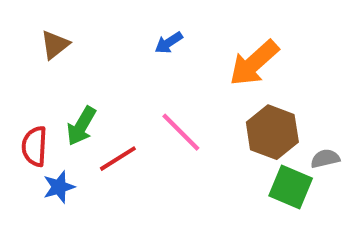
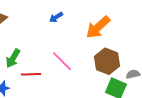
red line: (118, 159) -> (31, 74), turned 30

